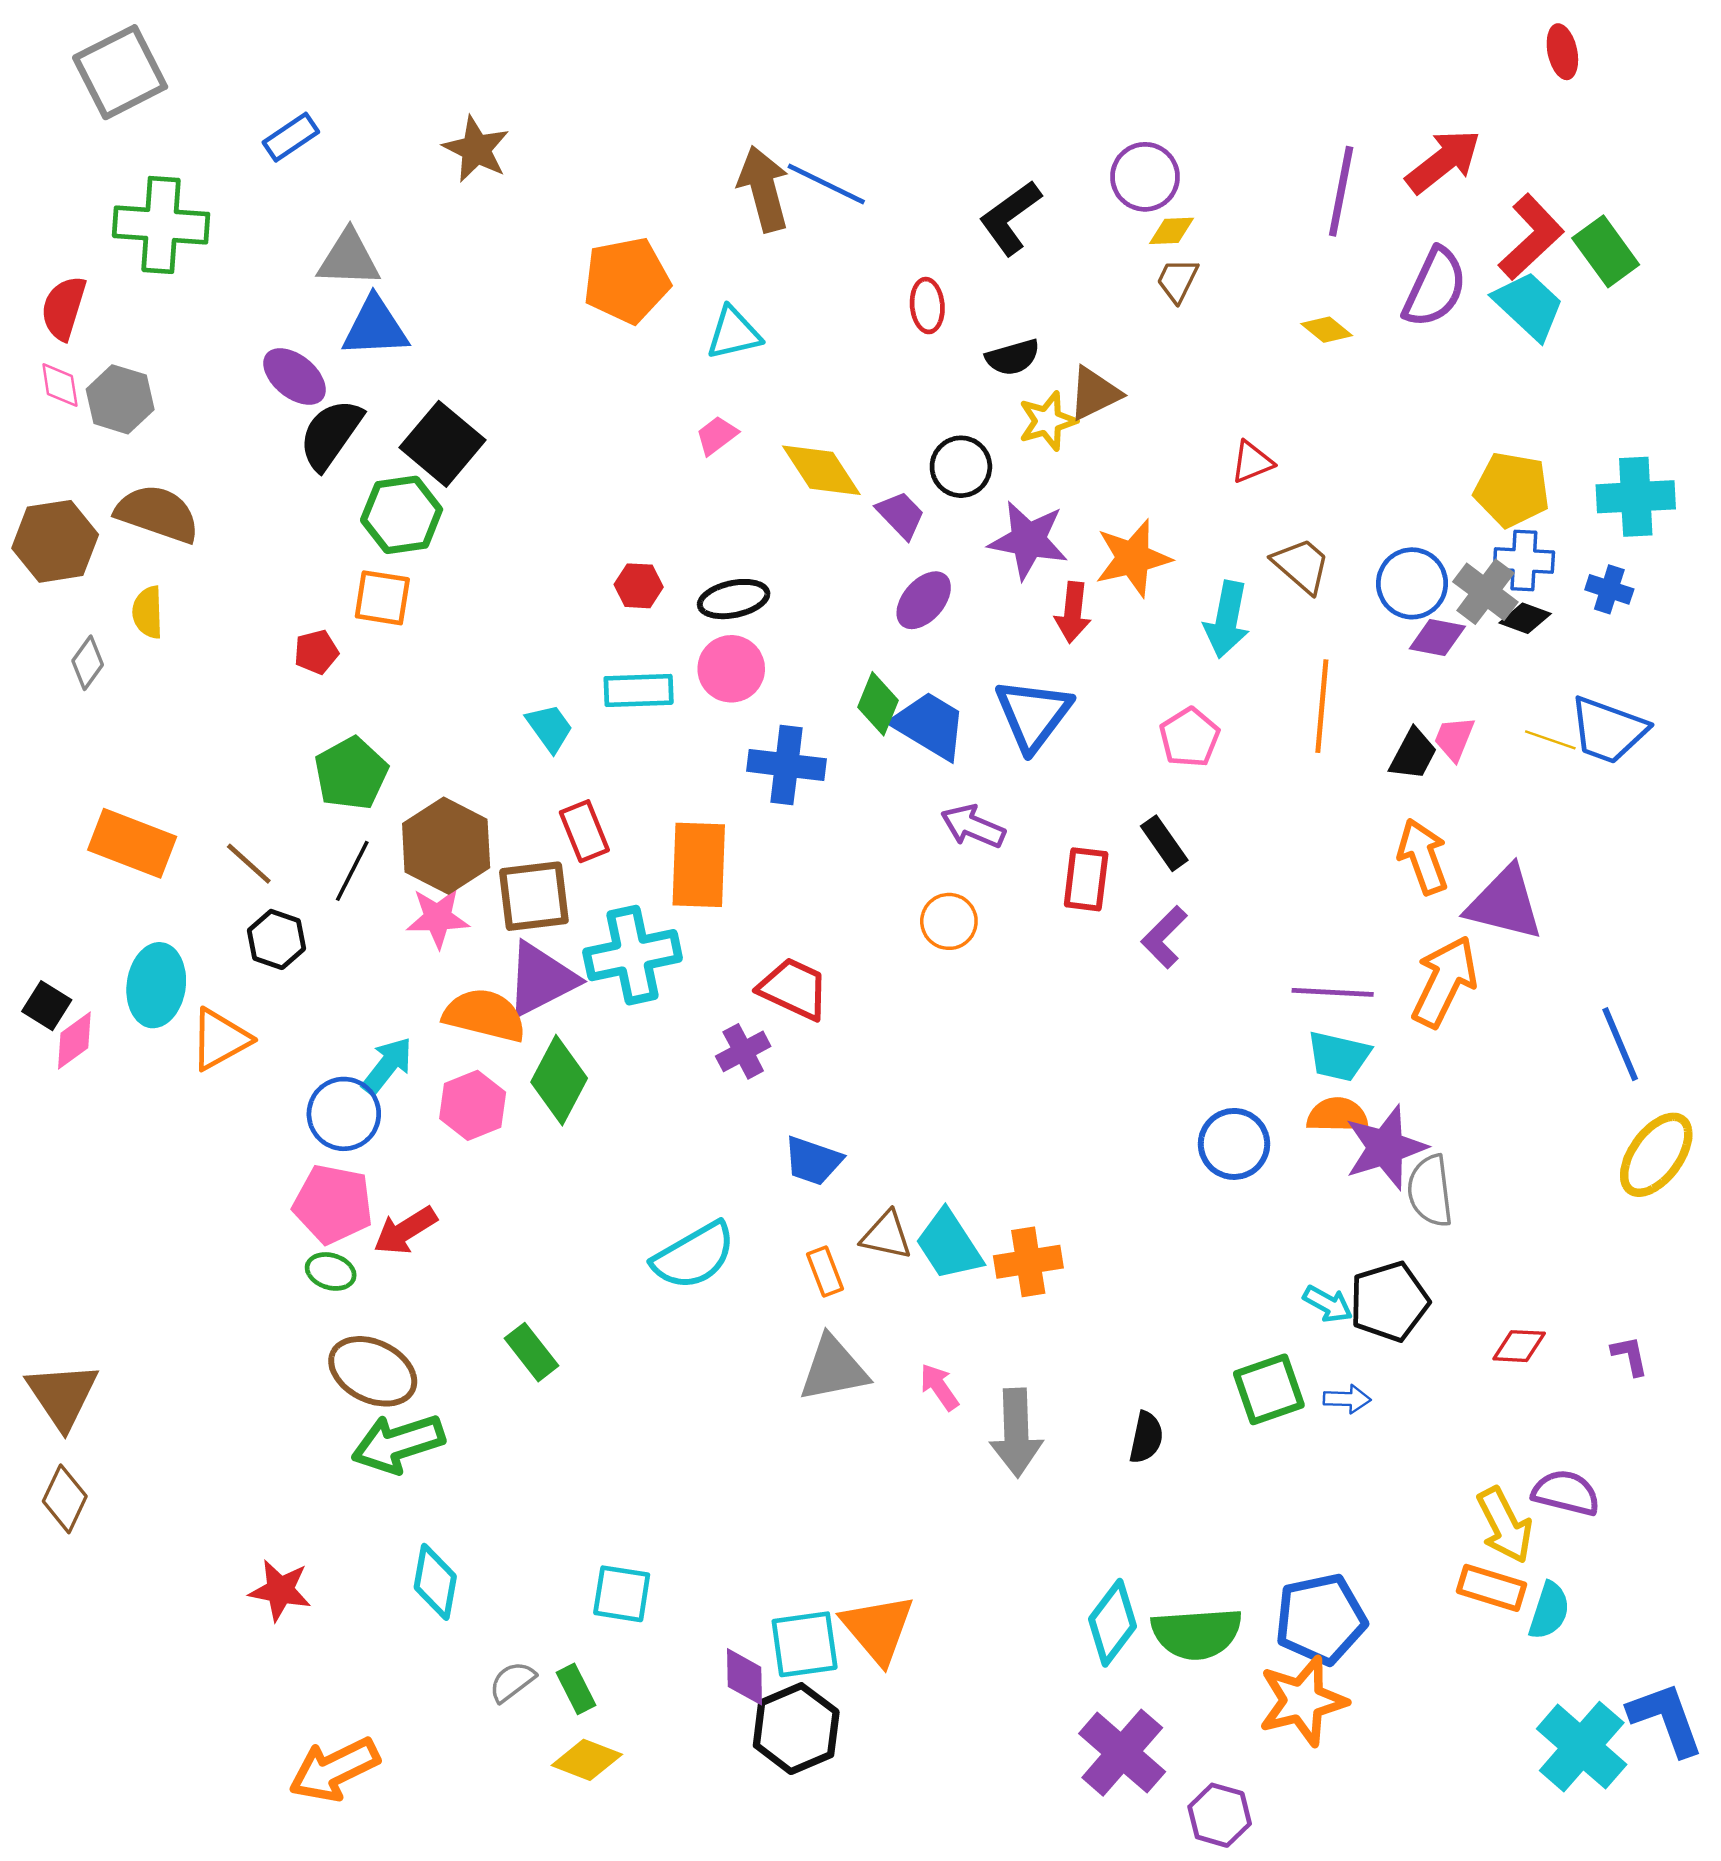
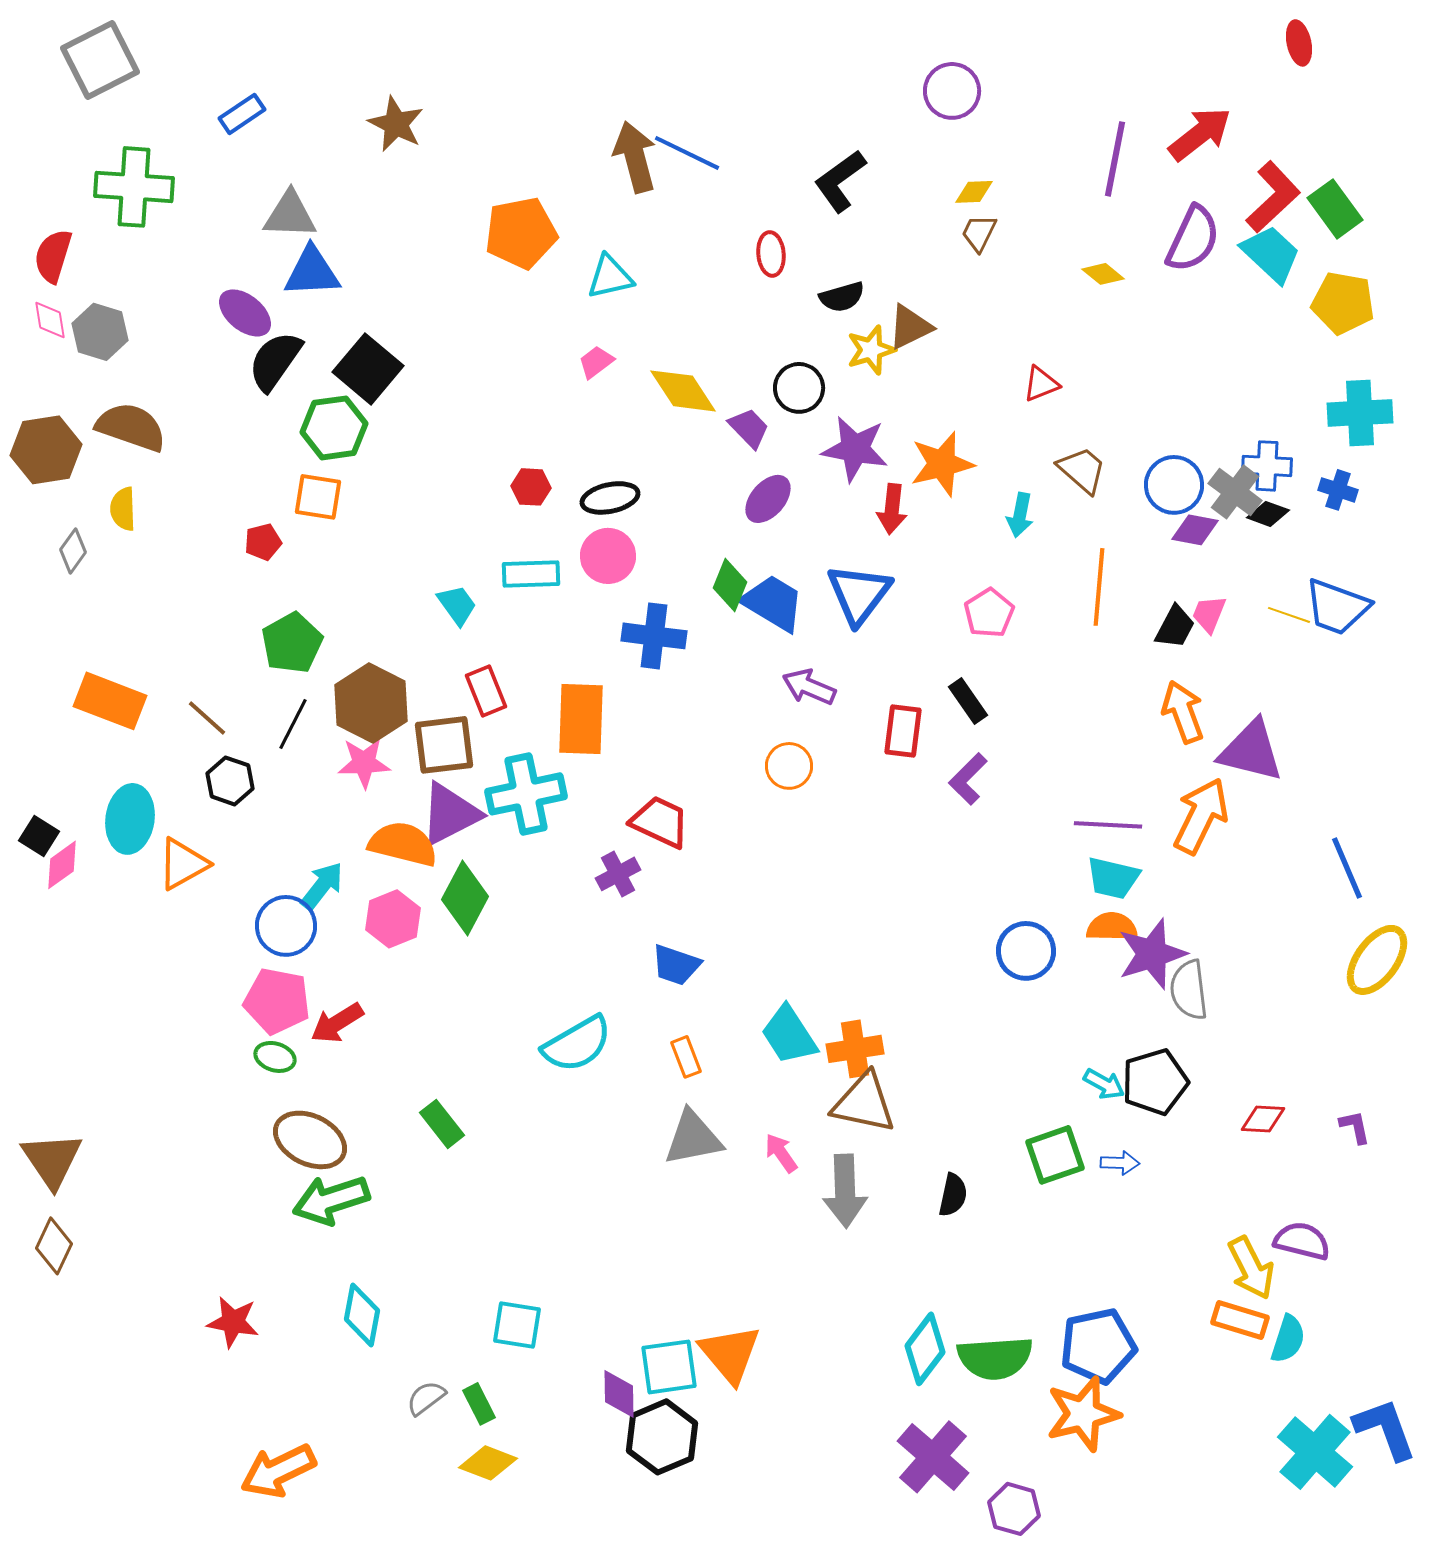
purple circle: (1145, 177) -> (952, 91), moved
yellow pentagon: (1512, 490) -> (1343, 303), moved
cyan arrow: (1227, 619) -> (1020, 515), size x0.7
brown triangle: (886, 1235) -> (864, 1103), moved, size x1.5

